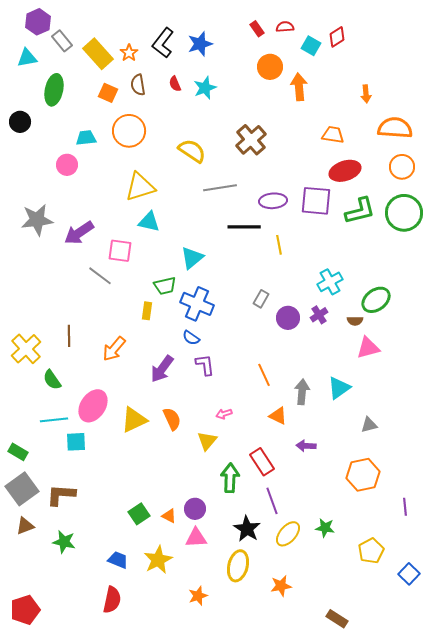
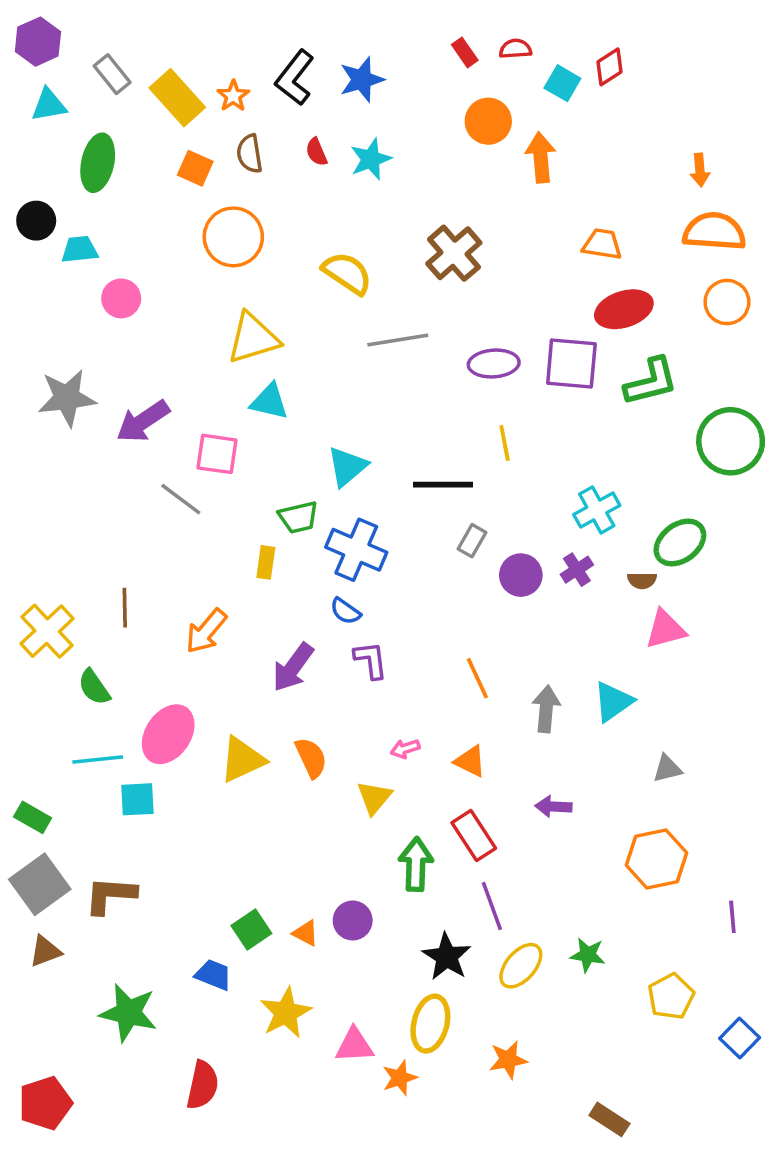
purple hexagon: (38, 22) -> (38, 42), moved
orange arrow: (366, 94) -> (700, 170), moved
cyan trapezoid: (86, 138) -> (80, 250), moved
green circle: (404, 213) -> (731, 441), moved
black line: (244, 227) -> (443, 485), moved
orange triangle: (278, 416) -> (470, 761), moved
pink triangle: (196, 538) -> (354, 1045), moved
green star: (64, 542) -> (128, 1013), moved, size x1.4
blue trapezoid: (118, 560) -> (213, 975), moved
orange star: (198, 596) -> (400, 1078), moved

